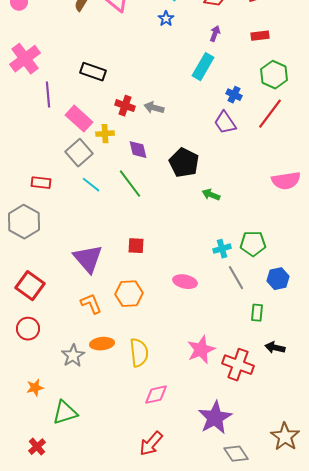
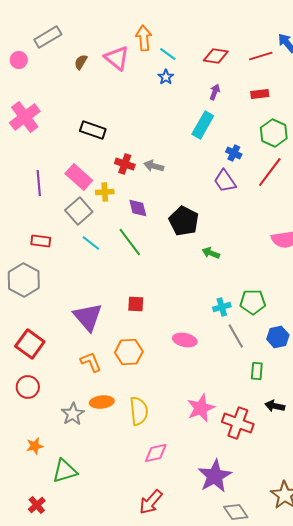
purple line: (48, 95) -> (39, 183), moved

